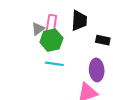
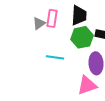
green hexagon: (51, 40) -> (82, 37), moved

